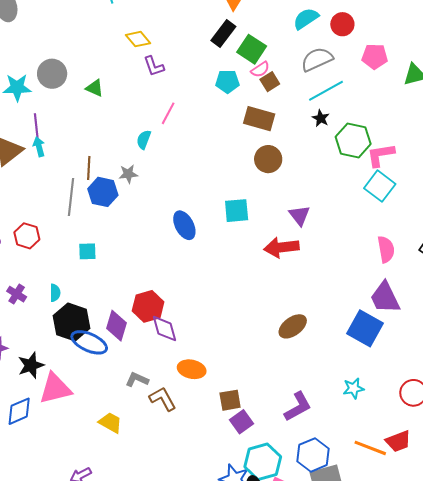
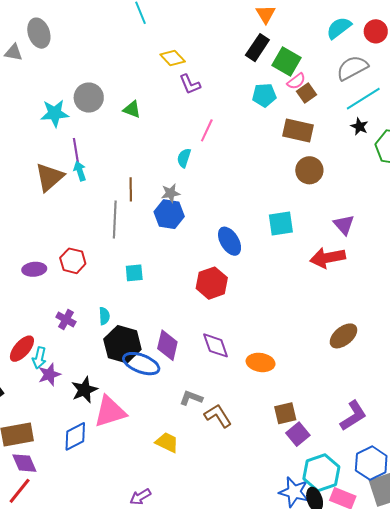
blue hexagon: (103, 192) -> (169, 214), moved
red hexagon: (148, 306) -> (212, 283), moved
orange ellipse: (192, 369) -> (261, 362), moved

